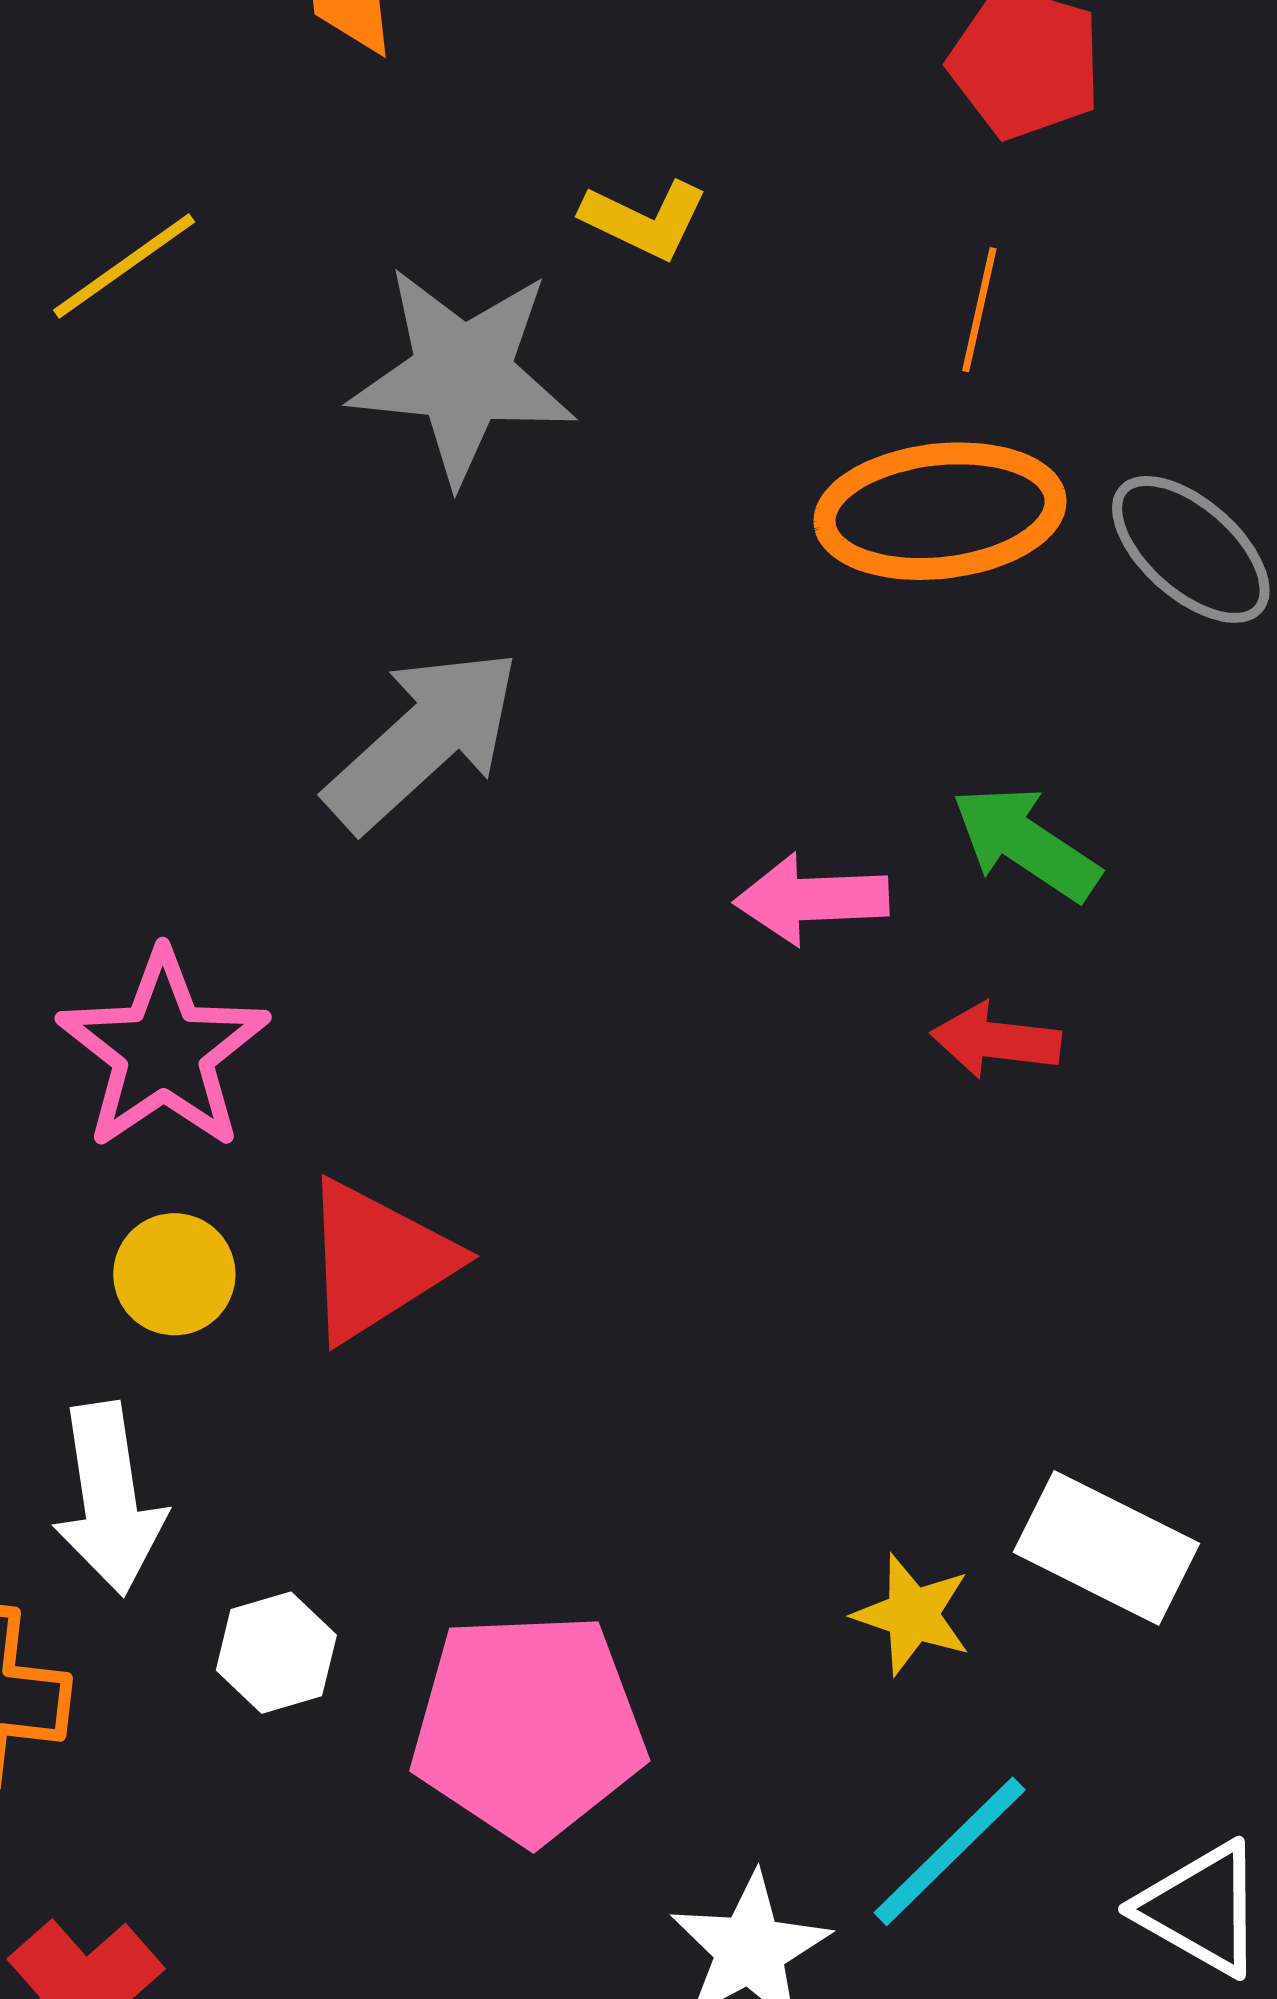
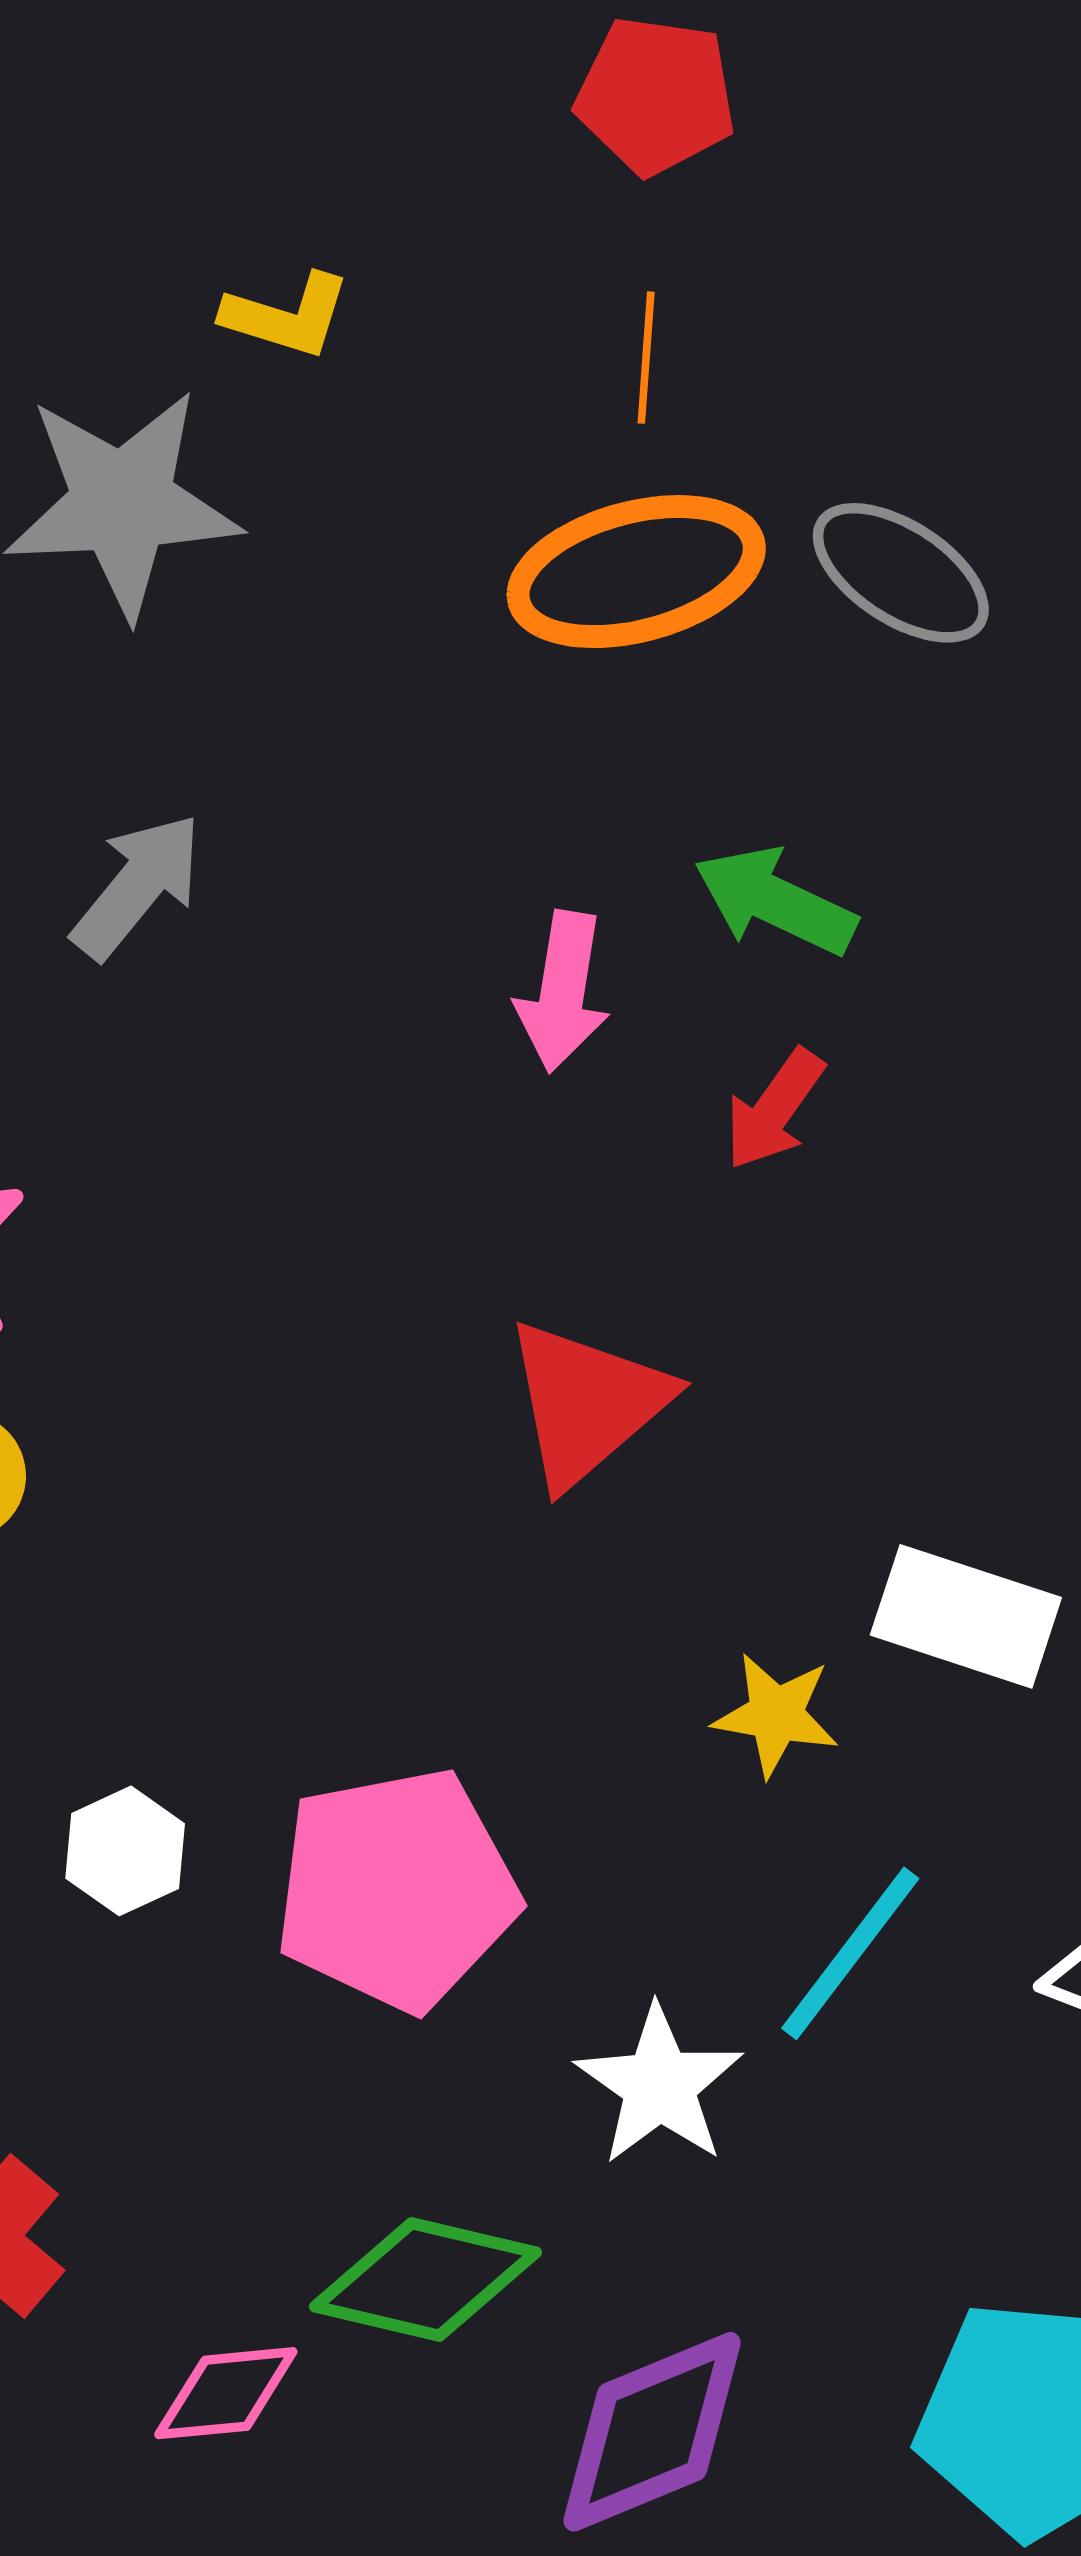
gray arrow: (423, 739) -> (137, 886), size x0.7
pink arrow: (812, 899) -> (563, 992), turned -70
red arrow: (996, 1040) -> (774, 1109), turned -53
red triangle: (377, 1260) -> (587, 1403), moved

